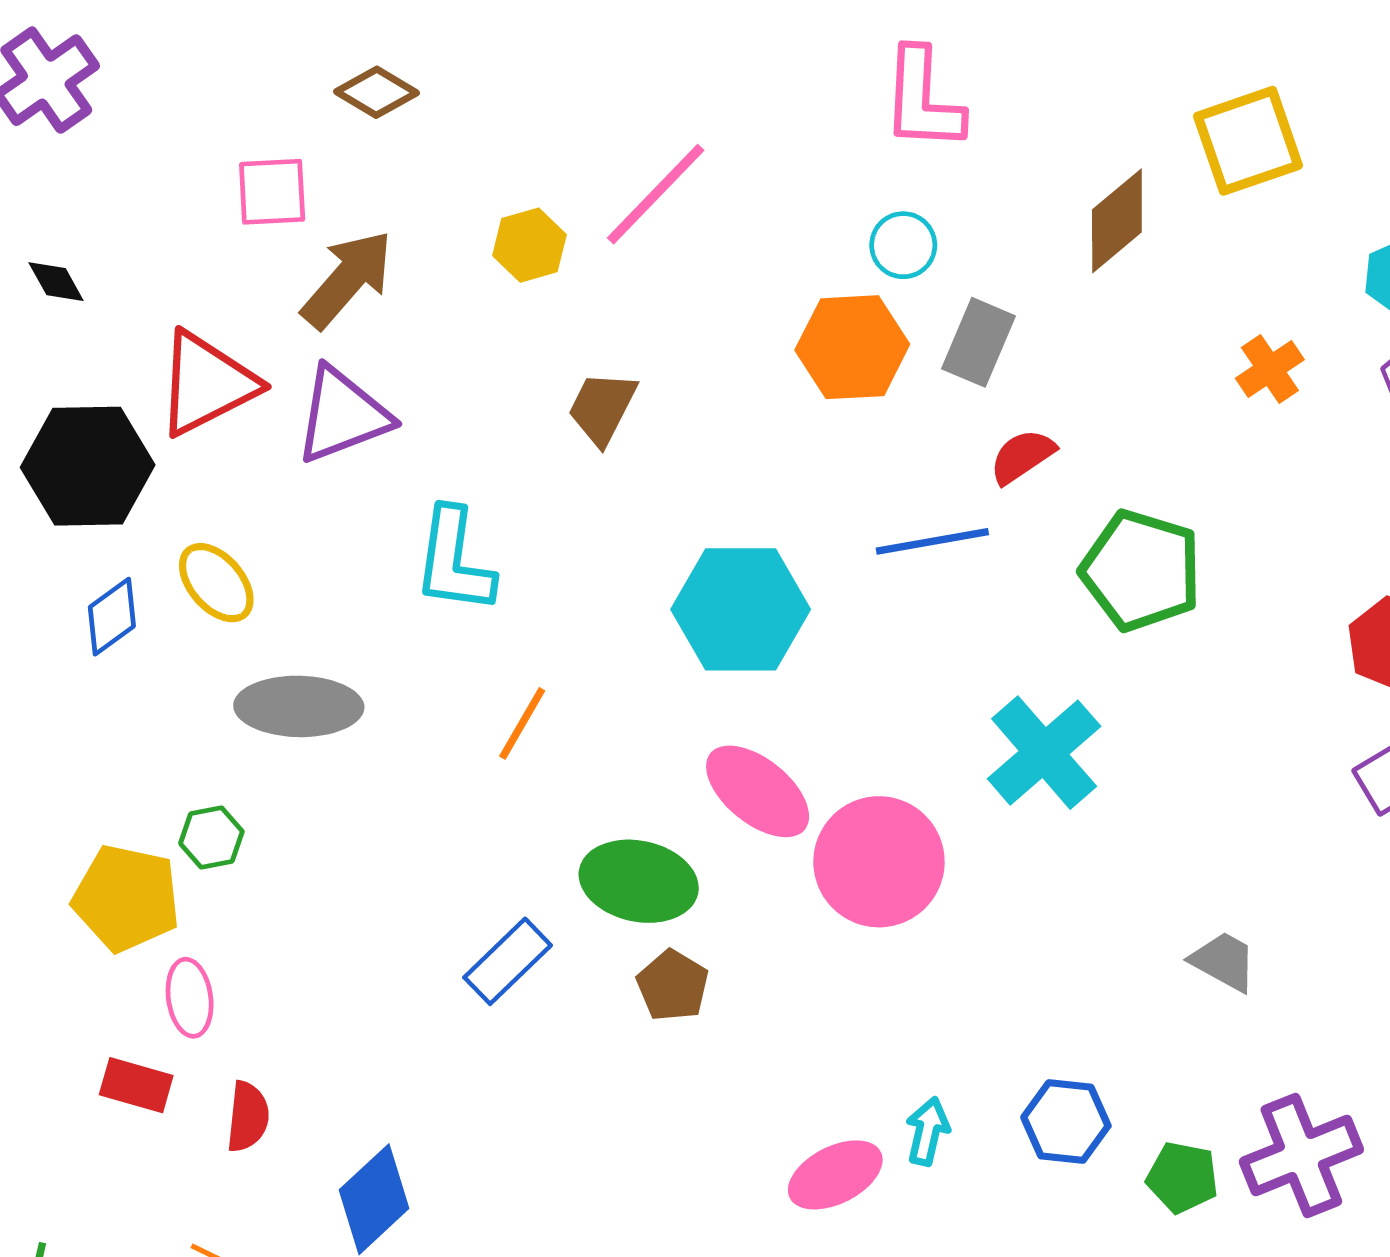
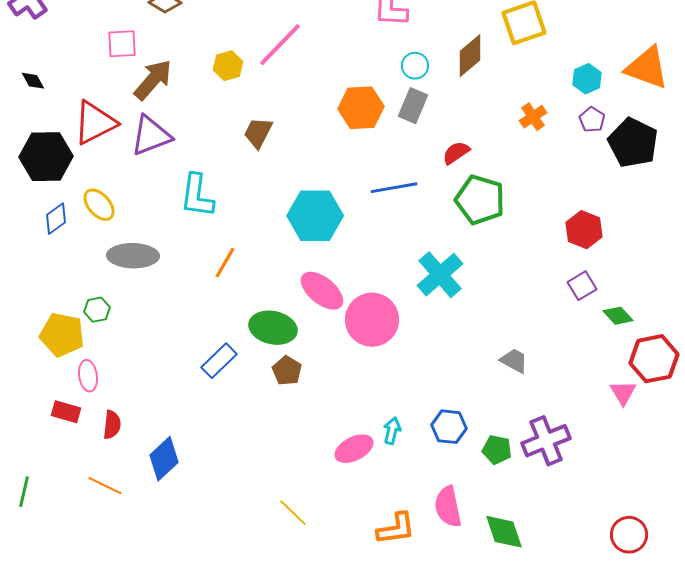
cyan circle: (903, 245) -> (415, 66), moved
red semicircle: (1022, 456) -> (456, 153), moved

